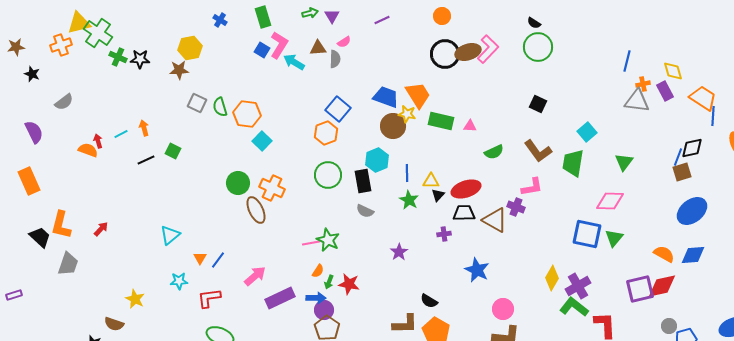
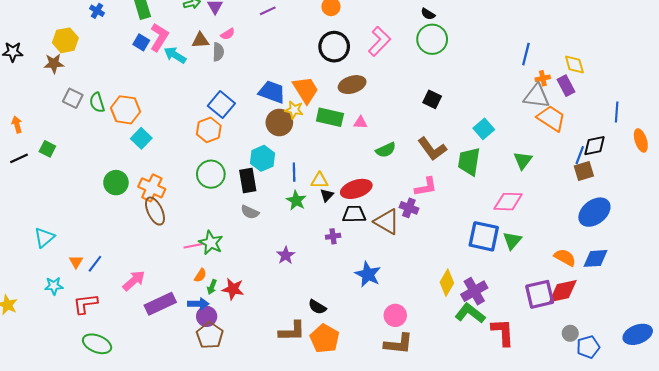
brown ellipse: (468, 52) -> (352, 85), moved
orange trapezoid: (703, 98) -> (551, 118), moved
brown ellipse: (256, 210) -> (155, 211), moved

